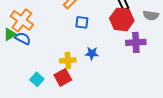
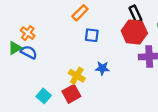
orange cross: (22, 20) -> (28, 33), size x0.6
yellow cross: (68, 60) -> (77, 76), turned 35

